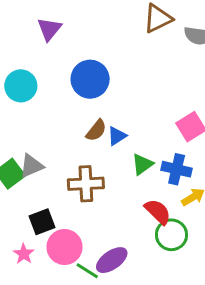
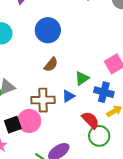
blue triangle: (117, 136) -> (68, 96), moved
green triangle: (142, 164) -> (82, 78), moved
pink circle: (65, 247) -> (29, 121), moved

